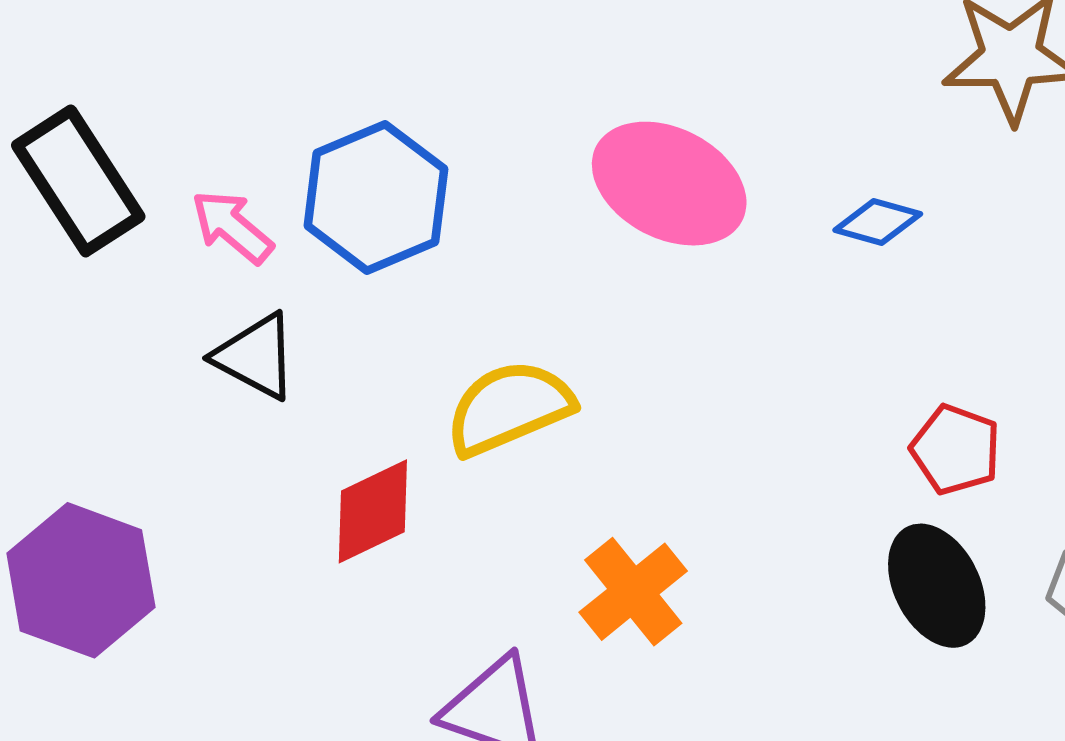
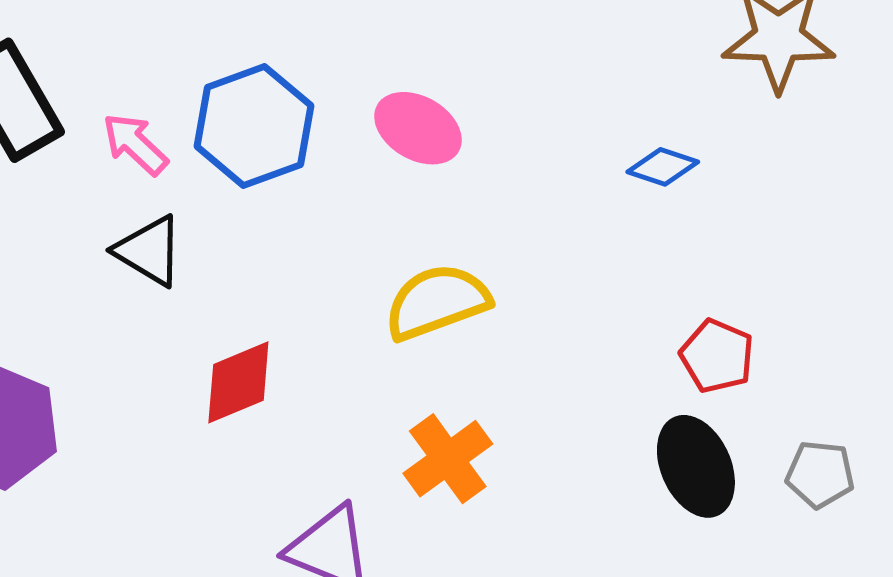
pink ellipse: (669, 184) -> (418, 128), moved, size x0.7
yellow semicircle: (509, 408) -> (437, 302), moved

